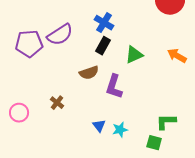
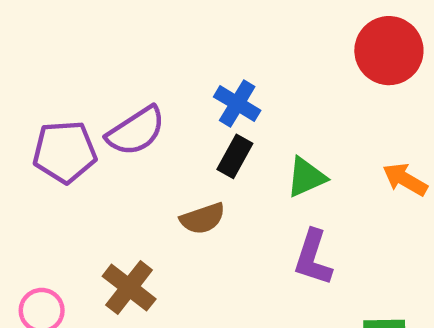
purple L-shape: (114, 87) -> (313, 258), moved
brown cross: (57, 103) -> (129, 288), size x1.6

